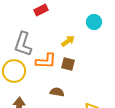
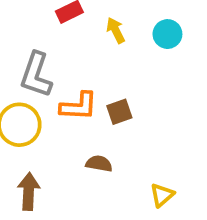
yellow arrow: (68, 41) -> (116, 30), moved, turned -80
brown square: (68, 64) -> (119, 112), turned -32

